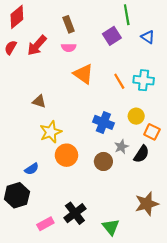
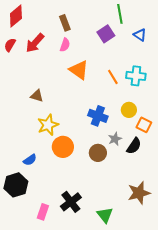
pink semicircle: (69, 47) -> (65, 45), turned -72
pink rectangle: (45, 224) -> (43, 212), turned -42

